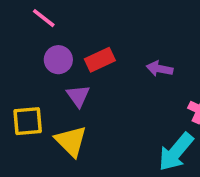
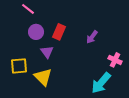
red rectangle: (100, 60) -> (59, 32), turned -42
purple arrow: (160, 69) -> (92, 37), turned -64

